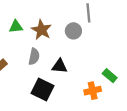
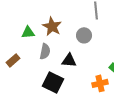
green triangle: (16, 27) -> (28, 32), moved
gray circle: (73, 31) -> (84, 35), moved

